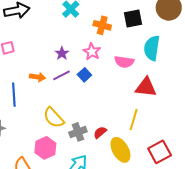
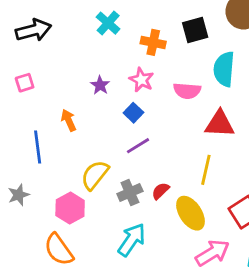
purple line: (61, 75) -> (138, 146), moved
orange arrow: (38, 77) -> (69, 120), turned -119
yellow semicircle: (54, 118) -> (95, 175), turned 85
pink hexagon: (45, 148) -> (70, 208), moved

